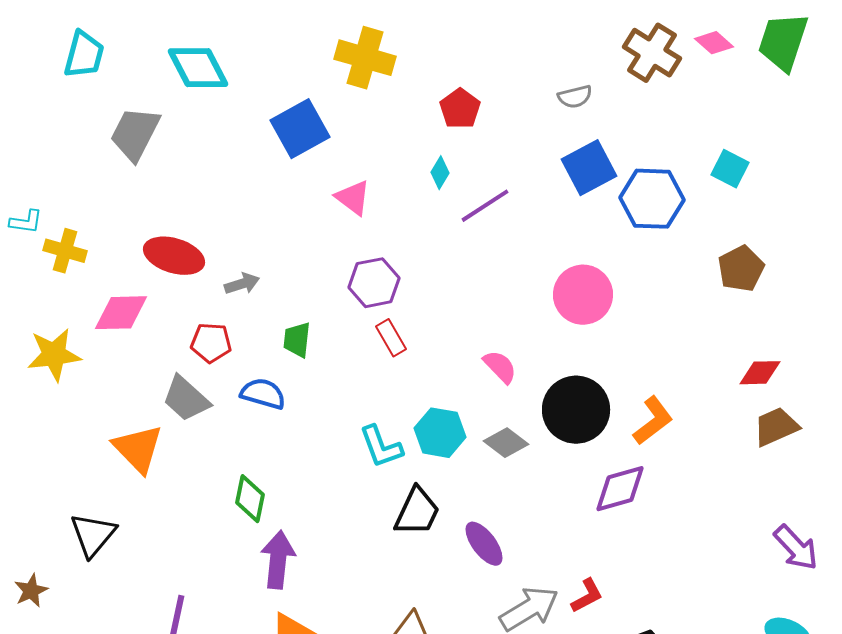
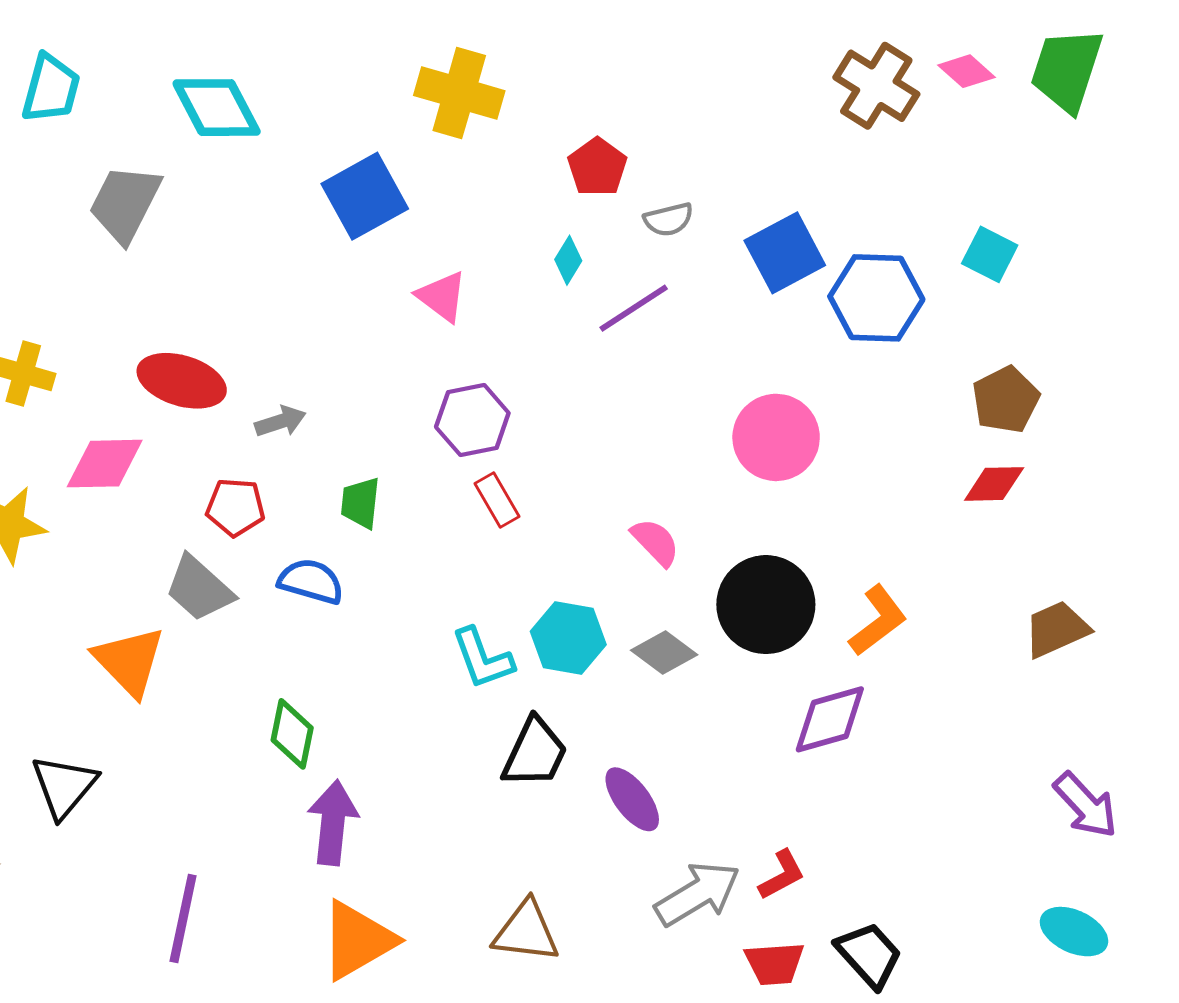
gray semicircle: (575, 97) -> (669, 219), moved
red diamond: (760, 373) -> (994, 484), moved

